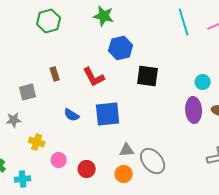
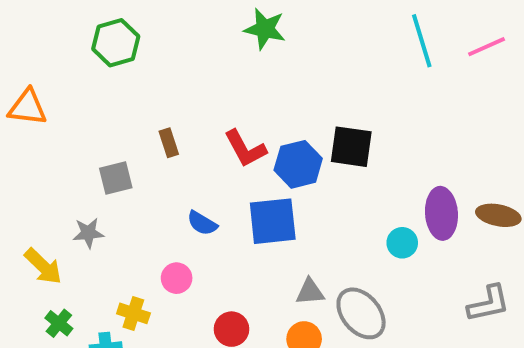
green hexagon: (49, 21) -> (116, 43), moved
blue hexagon: (121, 48) -> (298, 164), moved
cyan circle: (203, 82) -> (402, 243), moved
yellow cross: (37, 142) -> (133, 313), moved
pink circle: (59, 160) -> (177, 278), moved

